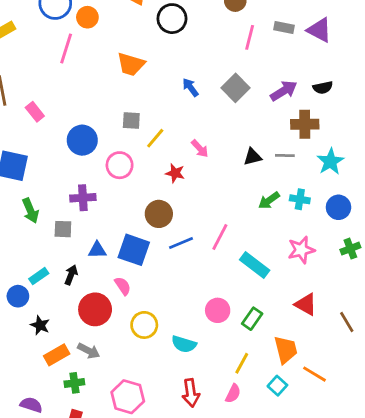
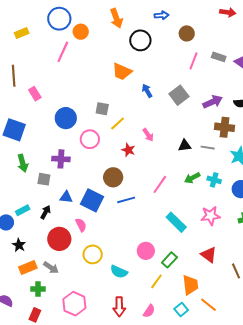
orange trapezoid: (131, 64) -> (122, 72), moved
pink line: (220, 237) -> (160, 184), moved
yellow line: (242, 363) -> (156, 281), moved

